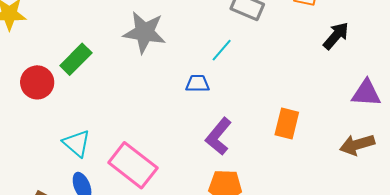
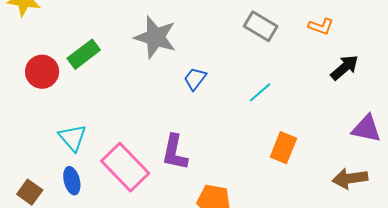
cyan line: (222, 50) -> (260, 92), moved
blue trapezoid: (197, 83) -> (195, 79), moved, turned -60
purple L-shape: (218, 136) -> (175, 152), moved, turned -36

